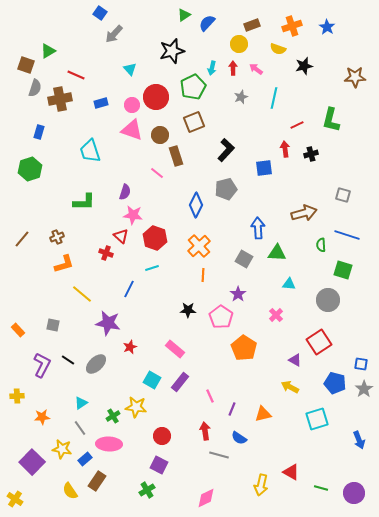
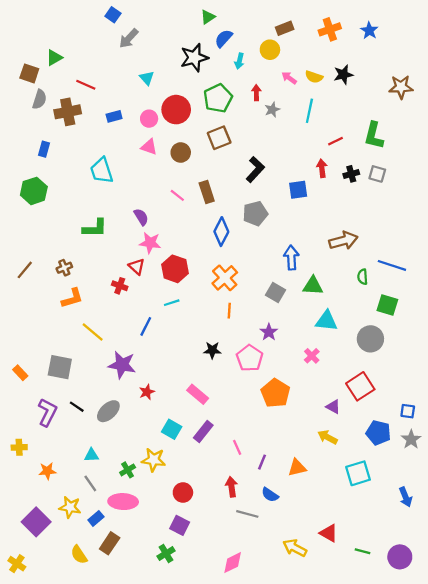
blue semicircle: (207, 23) -> (224, 38), moved
yellow semicircle: (278, 49) -> (314, 77), moved
cyan arrow: (212, 68) -> (239, 61), moved
red arrow: (233, 68) -> (256, 93), moved
pink triangle: (132, 130) -> (149, 147), size x0.7
brown rectangle: (176, 156) -> (207, 192), moved
purple semicircle: (125, 192) -> (141, 217), turned -49
gray square: (343, 195) -> (377, 174), moved
cyan triangle: (289, 284) -> (326, 321), size x1.5
gray square: (53, 325) -> (60, 367), size x1.6
cyan triangle: (81, 403) -> (91, 455), turned 32
yellow arrow: (261, 485) -> (295, 548), turned 105

